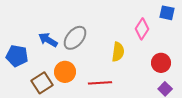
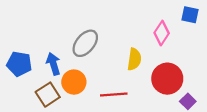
blue arrow: (48, 40) -> (53, 64), moved, turned 42
red circle: (161, 63) -> (167, 79), moved, size x1.4

